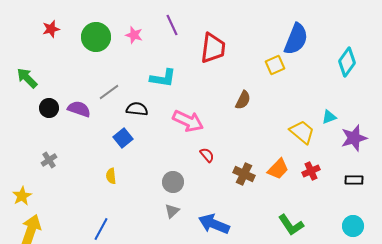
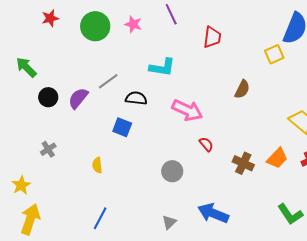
red trapezoid: (213, 48) -> (212, 37), size x0.7
purple semicircle: (79, 109) -> (78, 98), turned -70
blue square: (123, 138) -> (122, 127), turned -30
yellow semicircle: (111, 176) -> (97, 165), moved
gray triangle: (172, 211) -> (169, 222), moved

